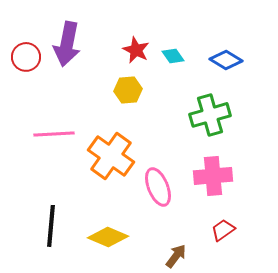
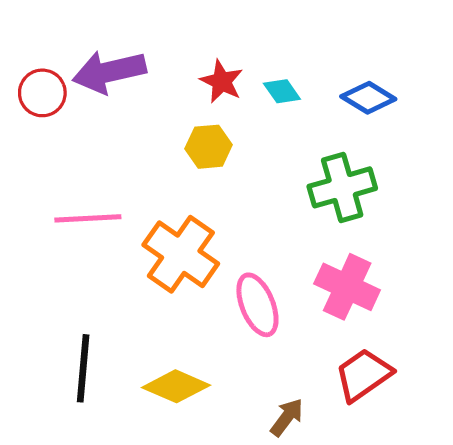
purple arrow: (67, 44) -> (109, 72), turned 66
pink cross: (213, 176) -> (347, 287), turned 30
red trapezoid: (223, 230) -> (363, 375), size x1.5

